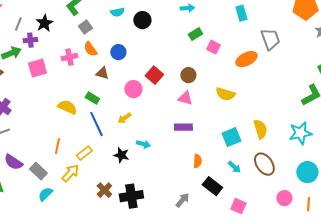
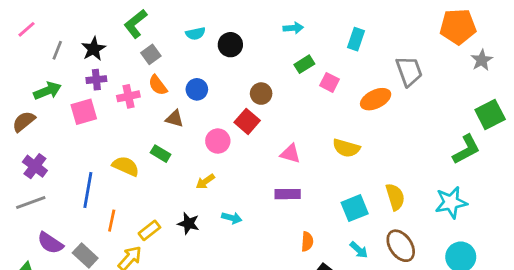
cyan rectangle: (241, 13) -> (356, 39), moved, turned 35
purple cross: (30, 40) -> (96, 80), moved
brown circle: (188, 75) -> (261, 94), moved
blue line: (96, 124) -> (88, 190), moved, turned 35
black star: (121, 155) -> (188, 223), moved

